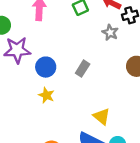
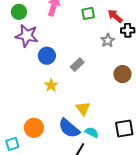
yellow star: (46, 95) -> (51, 85), moved

